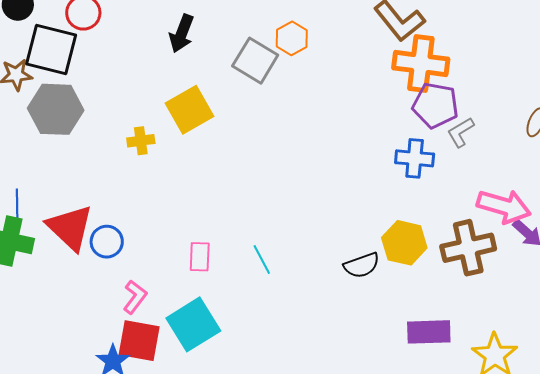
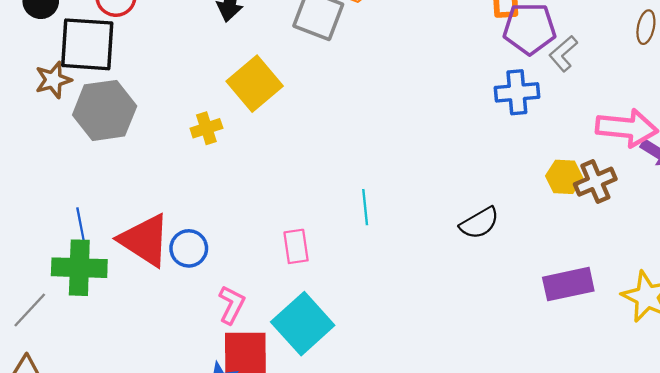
yellow hexagon: (404, 243) -> (564, 177), moved, size x0.7
brown cross: (468, 248) -> (595, 182), size x0.7
cyan line: (262, 259) -> (365, 207), moved, turned 32

